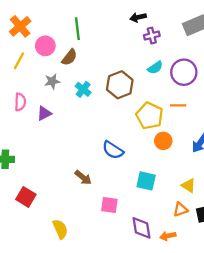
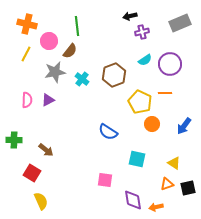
orange cross: (20, 26) -> (27, 24), turned -36
gray star: (52, 81) -> (55, 72), size x1.5
pink semicircle: (20, 102) -> (27, 100), moved
brown arrow: (83, 178) -> (46, 150), moved
yellow semicircle: (60, 229) -> (41, 201), moved

